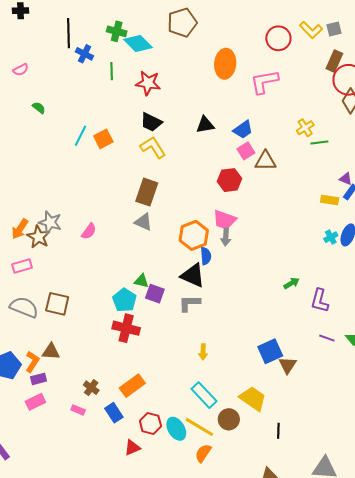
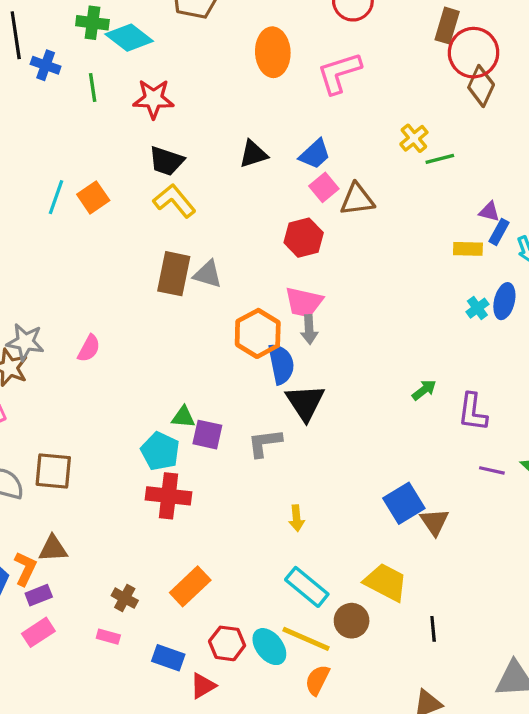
gray triangle: (143, 222) -> (208, 274), moved
blue semicircle: (206, 256) -> (281, 364), size x1.4
black triangle: (193, 275) -> (305, 403), moved, turned 40
blue rectangle: (114, 413) -> (168, 658), moved, turned -30

